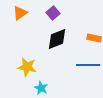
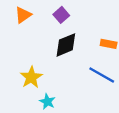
blue line: (88, 65) -> (102, 75), turned 30
yellow star: (27, 67) -> (31, 77), turned 30

